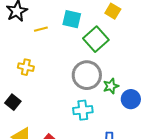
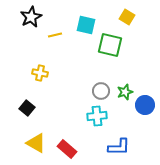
green square: (96, 39) -> (110, 45), turned -35
gray circle: (87, 75) -> (101, 91), moved, size x0.6

